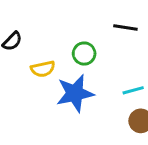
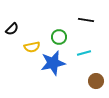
cyan line: (133, 90) -> (84, 53), moved

